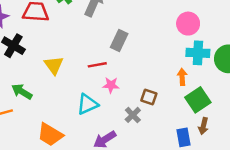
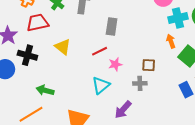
yellow triangle: (54, 65) -> (63, 47), moved
gray cross: (133, 115) -> (140, 83), turned -32

